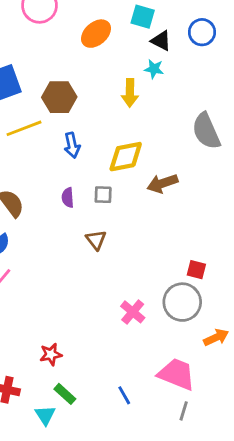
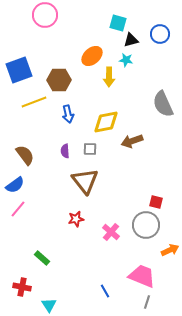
orange ellipse: (96, 34) -> (92, 56), moved
black triangle: (161, 41) -> (131, 40), turned -42
brown triangle: (96, 240) -> (85, 181), size x1.8
red star: (51, 354) -> (76, 219), moved
green rectangle: (65, 394) -> (42, 258), moved

